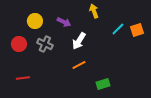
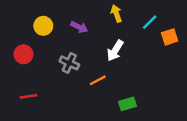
cyan line: (118, 29) -> (150, 22), moved
white arrow: (79, 41) -> (115, 51), moved
gray cross: (45, 44) -> (69, 63), moved

